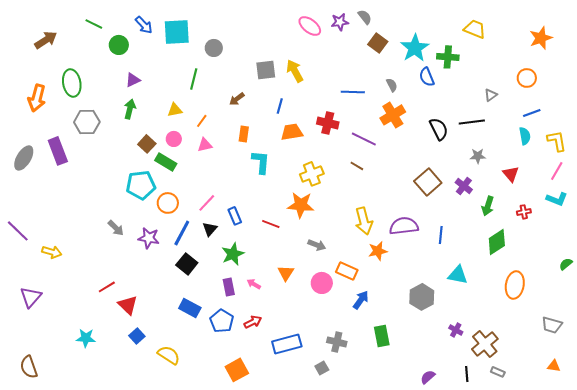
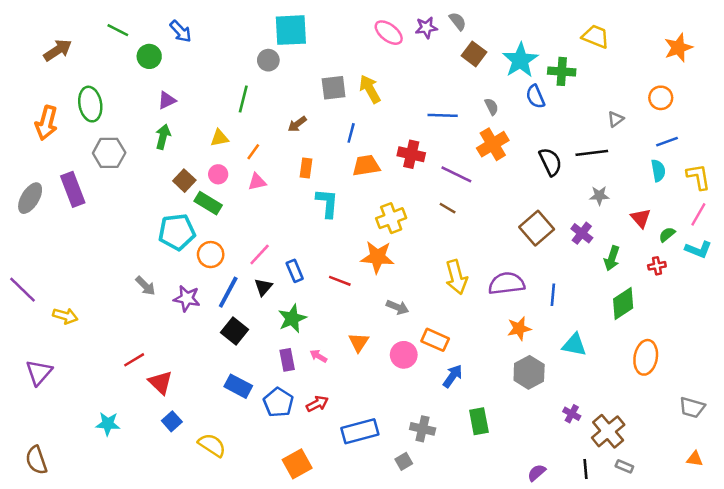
cyan square: (177, 32) -> (291, 30), moved
orange star: (378, 251) -> (519, 328), moved
green semicircle: (566, 264) -> (667, 234), moved

